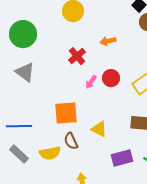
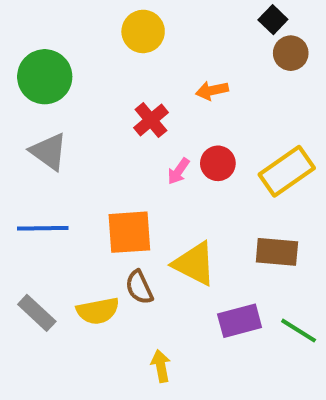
blue line: (19, 126) -> (43, 228), moved
yellow triangle: (99, 129) -> (194, 264), size x1.4

